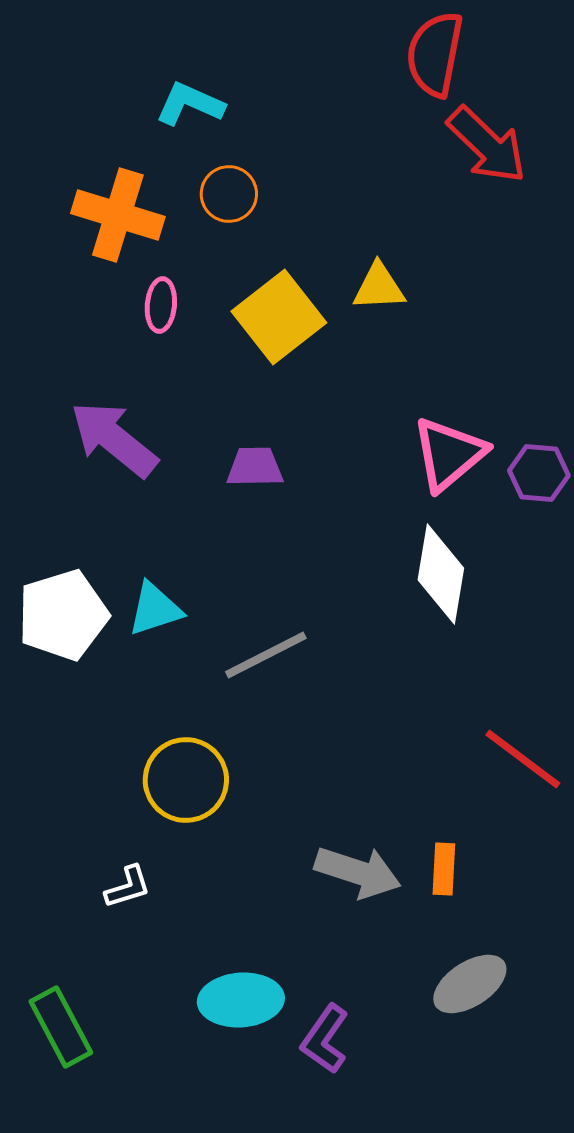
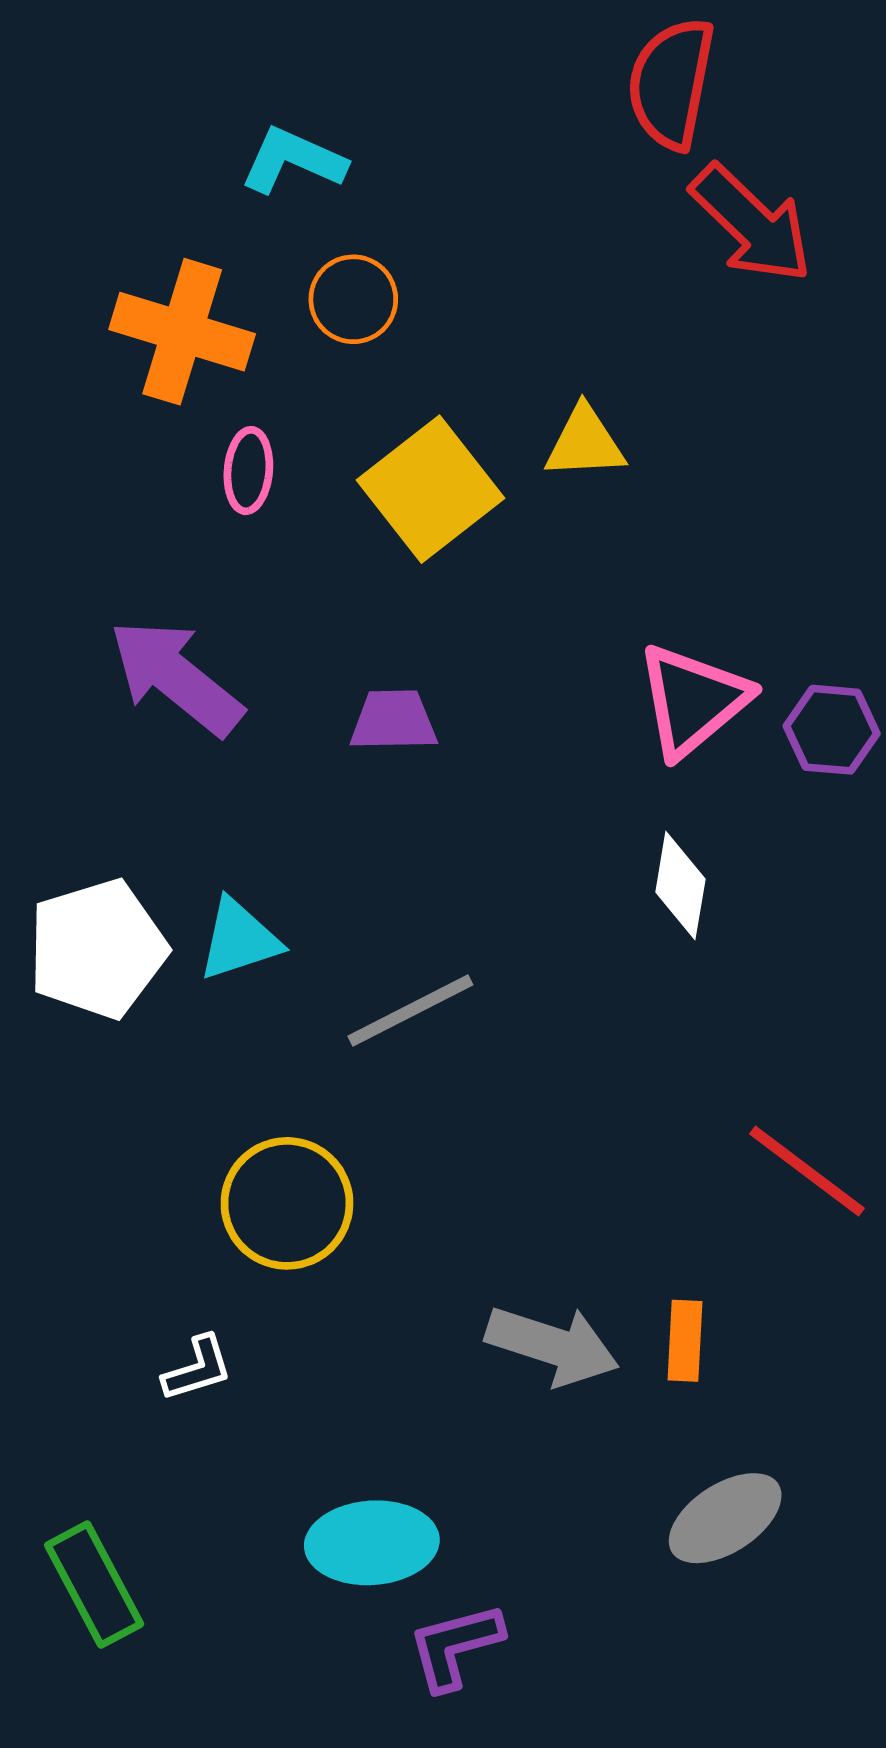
white diamond: (441, 574) -> (680, 886), size x0.7
purple L-shape: (325, 1039) -> (455, 1646), moved, turned 40

